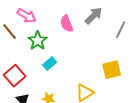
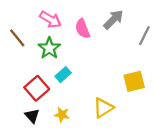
pink arrow: (27, 16) -> (50, 19), moved
red square: (15, 76) -> (37, 88), moved

